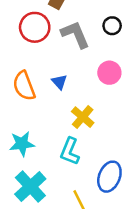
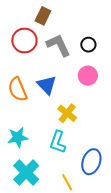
black circle: (112, 26) -> (88, 45), moved
blue triangle: (59, 82) -> (47, 85), size x1.5

